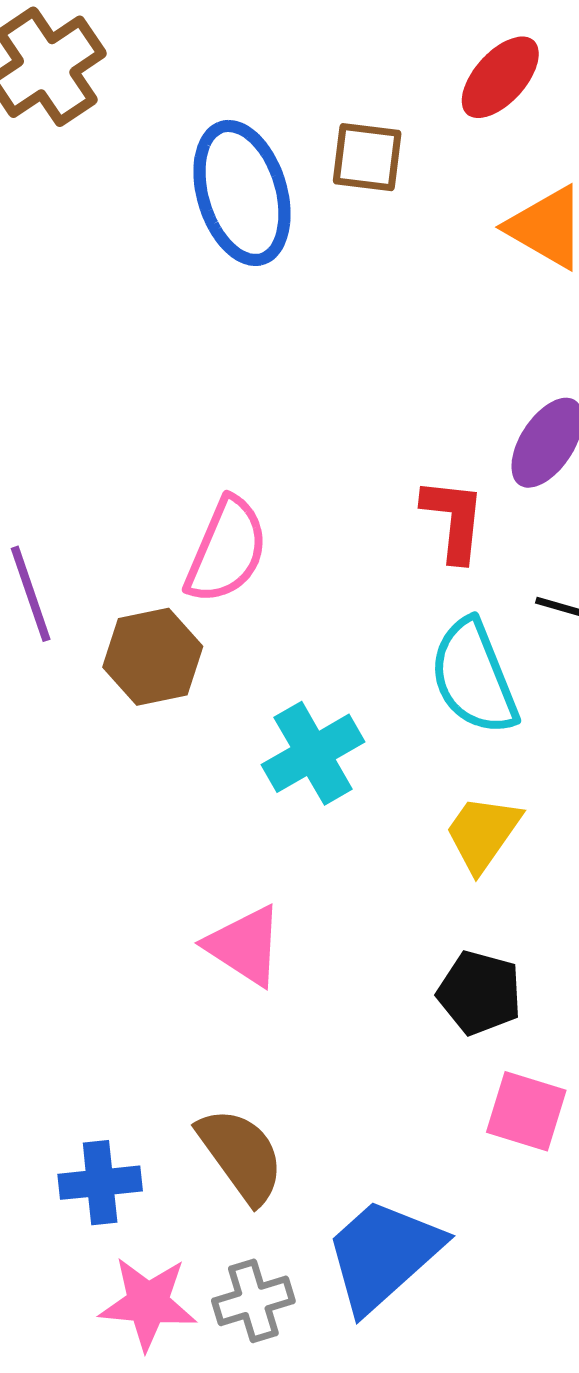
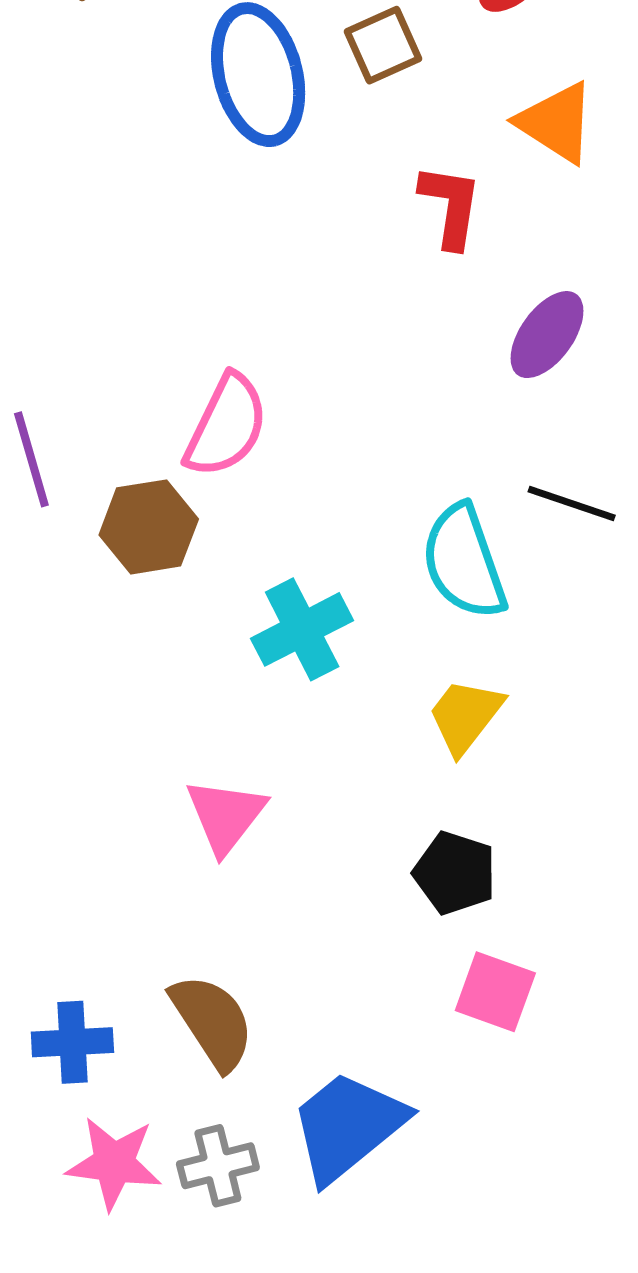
brown square: (367, 157) -> (383, 45), turned -34
red L-shape: (454, 520) -> (451, 206), moved
pink triangle: (245, 946) -> (226, 816), turned 32

